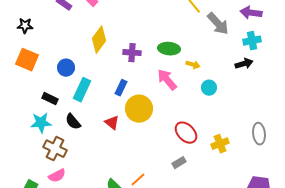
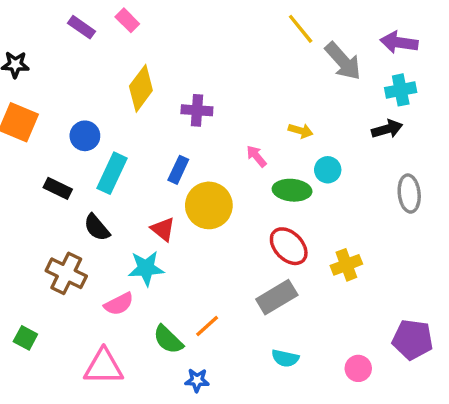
green ellipse: (169, 49) -> (292, 190), moved
pink arrow: (167, 80) -> (256, 156), size x0.6
cyan star: (41, 123) -> (146, 268), moved
gray ellipse: (259, 134) -> (409, 194), moved
gray rectangle: (179, 163) -> (277, 297), size x1.6
pink semicircle: (57, 176) -> (119, 304), moved

